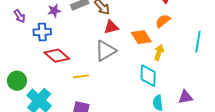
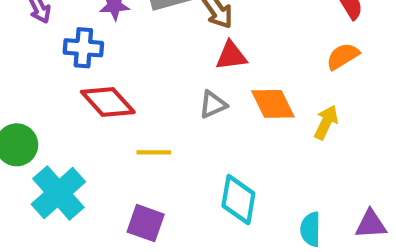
orange diamond: (141, 37) -> (273, 104), moved
gray triangle: (105, 51) -> (213, 105), size x0.6
cyan diamond: (148, 76) -> (238, 200), moved

